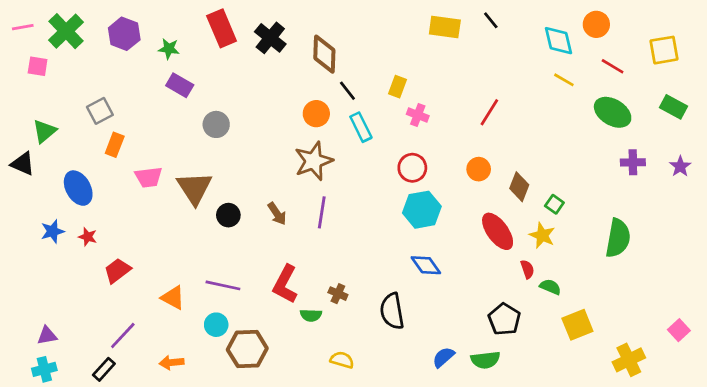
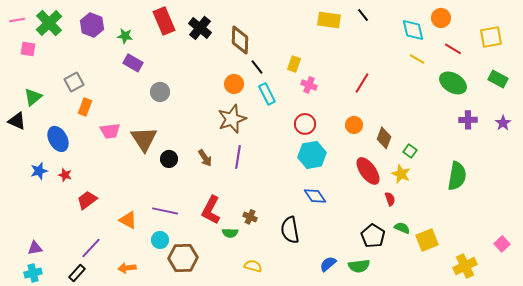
green semicircle: (550, 287) -> (402, 228), moved

